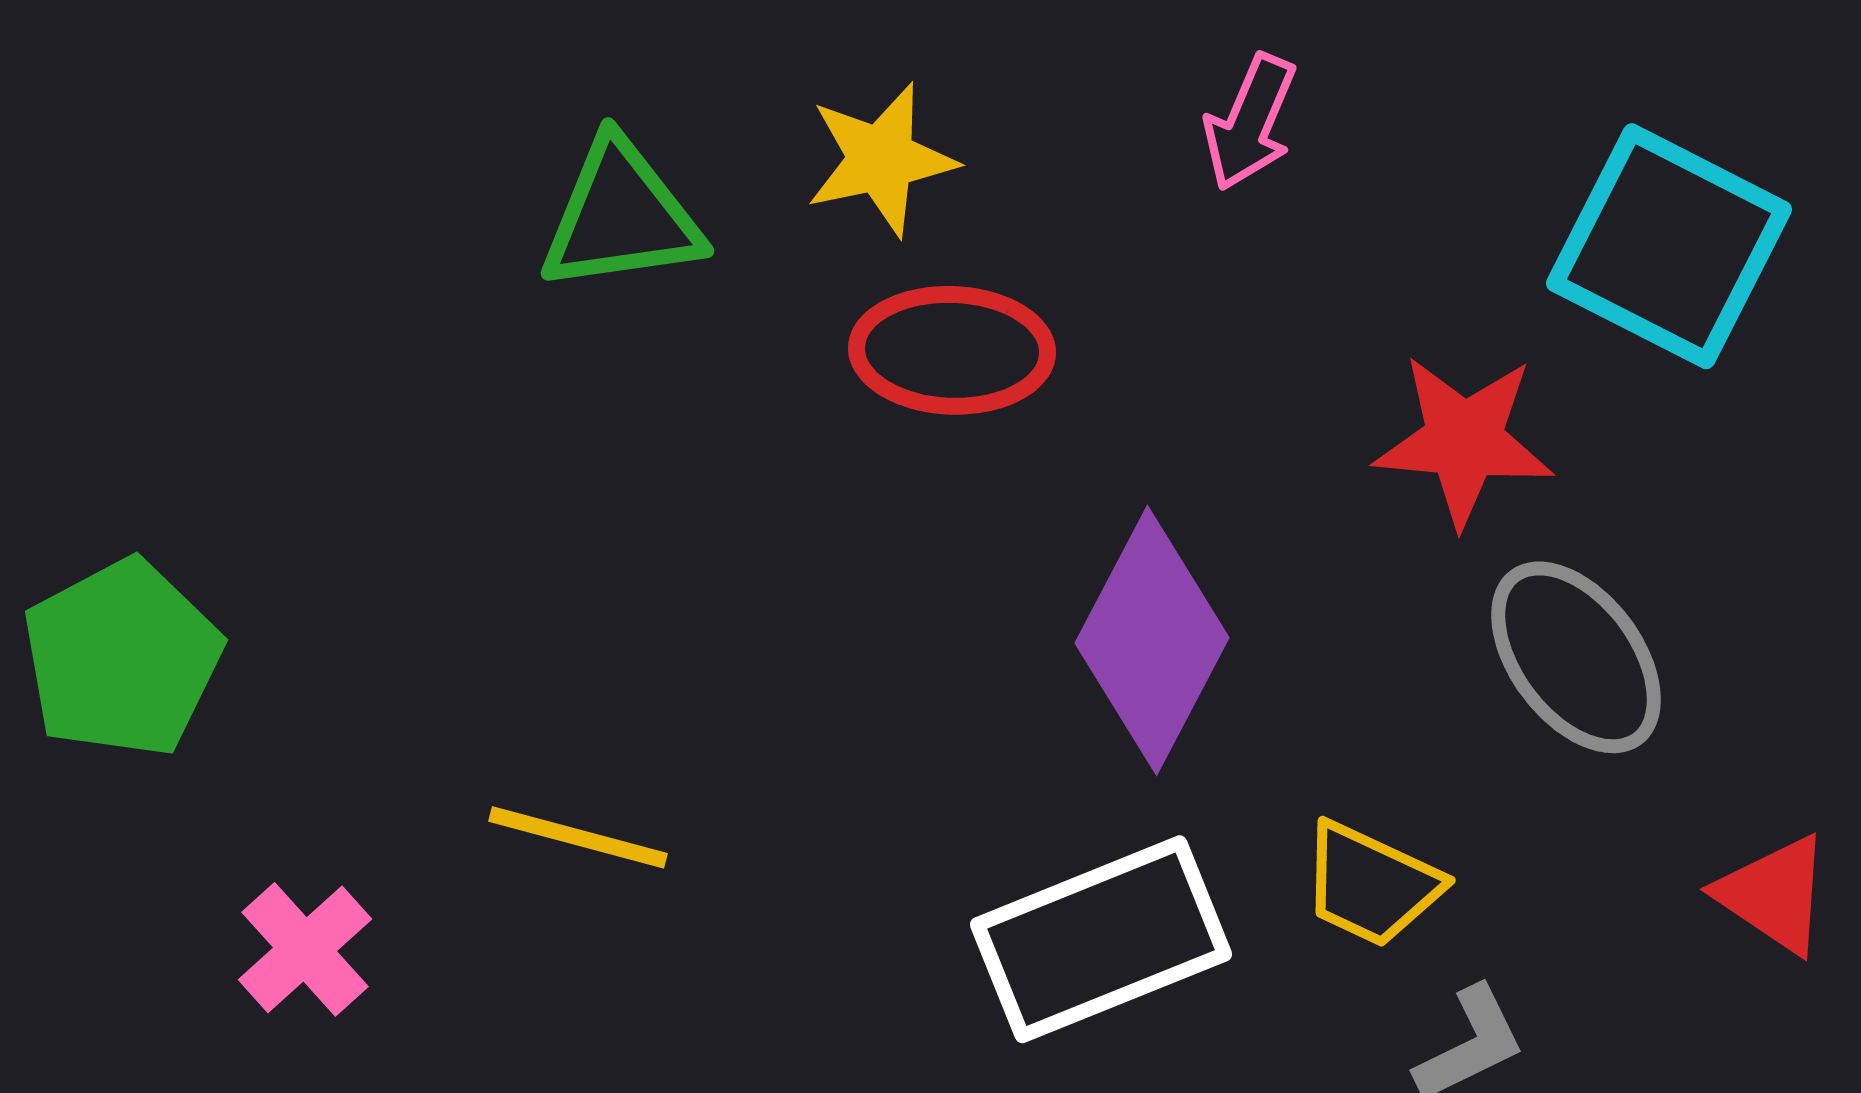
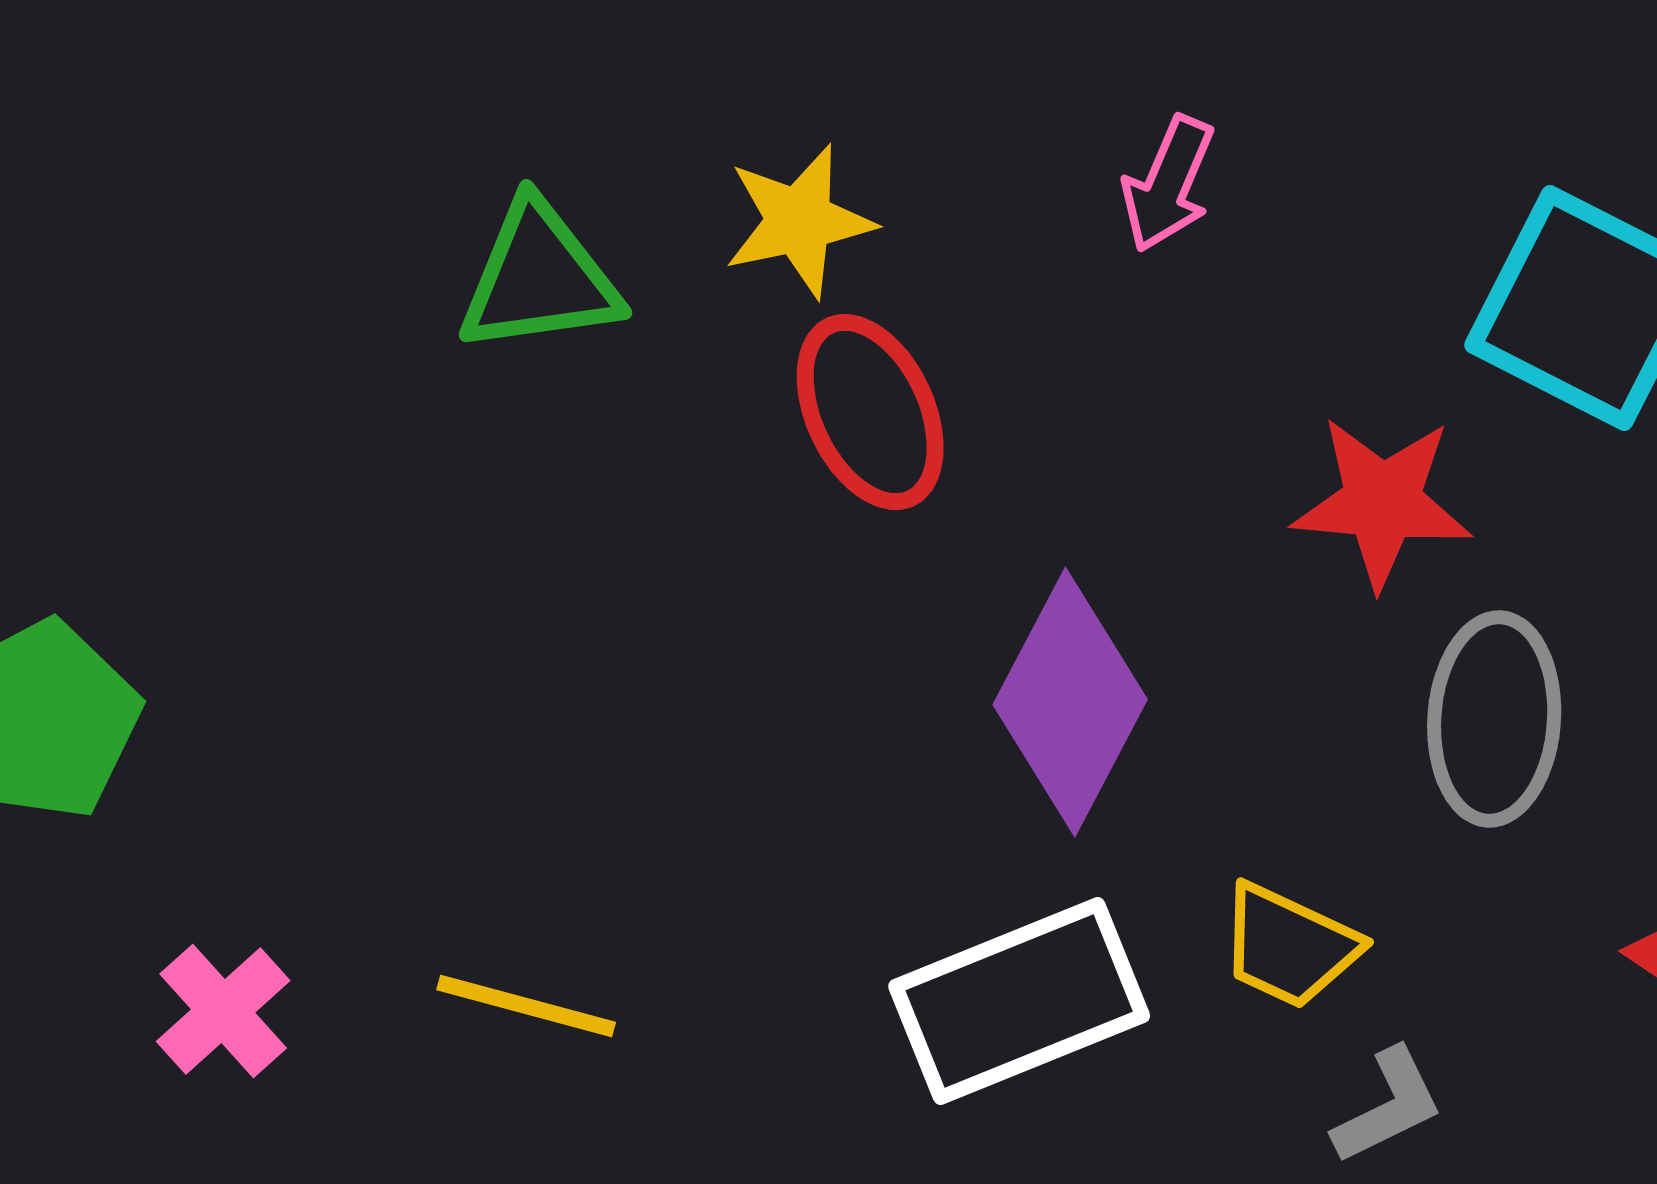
red ellipse: (952, 350) -> (870, 412), turned 63
gray ellipse: (1576, 657) -> (1494, 719), turned 41
yellow line: (578, 837) -> (526, 1006), moved

